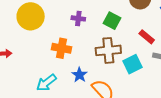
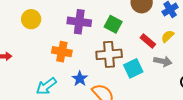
yellow circle: (31, 16) -> (31, 19), size x0.7
purple cross: (78, 18) -> (79, 22), size x1.6

